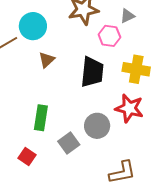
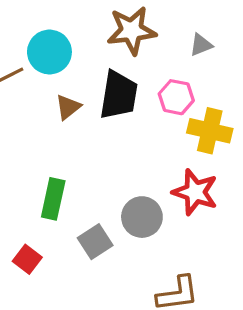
pink hexagon: (109, 36) -> (176, 97), moved
black trapezoid: (92, 72) -> (119, 95), moved

